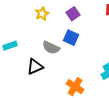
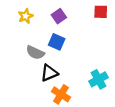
black triangle: (35, 67) -> (49, 73), moved

